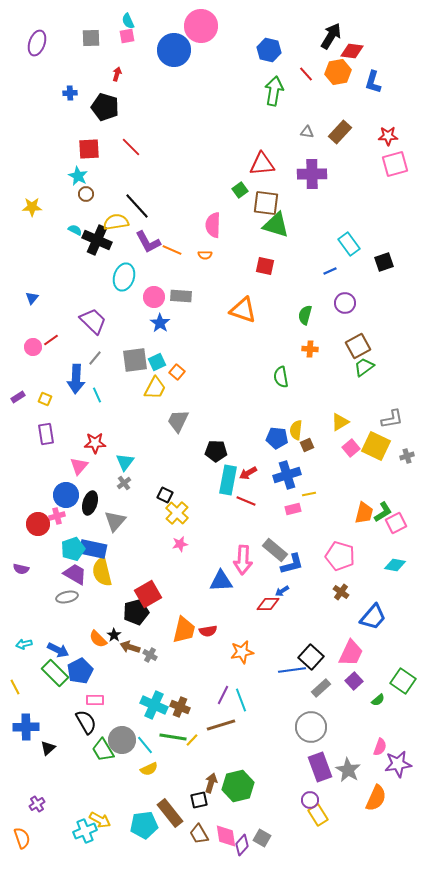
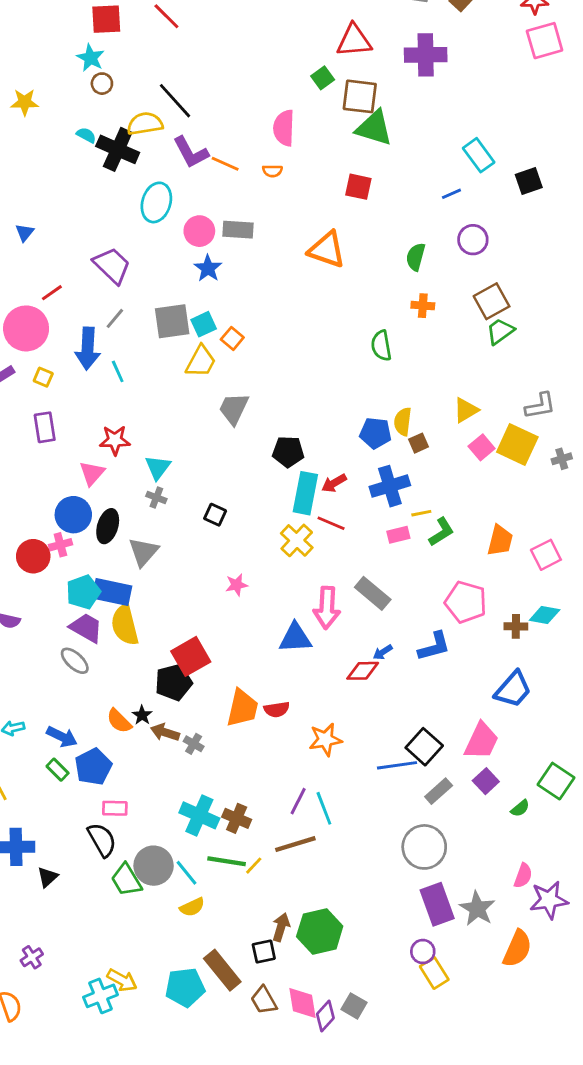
pink circle: (33, 347) -> (26, 328), moved, size x1.8
gray cross: (124, 483) -> (156, 497), turned -32
green L-shape: (383, 512) -> (441, 532), moved
yellow cross: (177, 513) -> (297, 540), moved
blue L-shape: (292, 564) -> (434, 646), moved
brown cross: (341, 592) -> (516, 626), moved, turned -35
gray ellipse: (67, 597) -> (75, 661), turned 55
green rectangle: (55, 673) -> (58, 770), size x0.6

